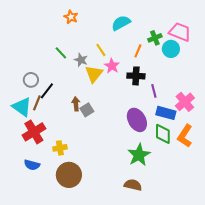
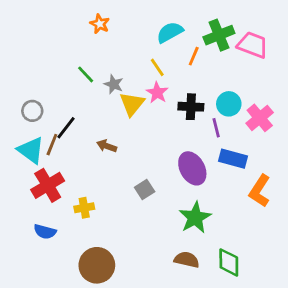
green cross: (155, 38) -> (219, 35), moved, size x1.5
cyan circle: (171, 49) -> (229, 104), moved
yellow line: (101, 50) -> (157, 67), moved
orange line: (138, 51) -> (194, 56), moved
gray circle: (31, 80) -> (32, 111), moved
pink cross: (185, 102) -> (260, 118), moved
brown arrow: (76, 104) -> (107, 146), turned -64
gray square: (87, 110) -> (145, 189), moved
green diamond: (163, 134) -> (229, 262), moved
brown circle: (69, 175) -> (97, 265), moved

